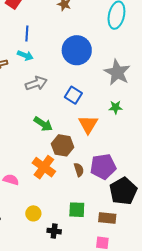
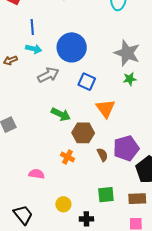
blue circle: (77, 50) -> (72, 47), moved
green star: (116, 107) -> (130, 79), moved
orange cross: (44, 167) -> (67, 157), size x0.6

